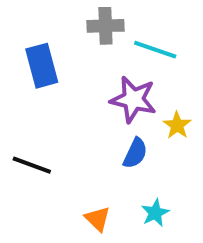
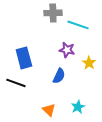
blue rectangle: (42, 66) -> (24, 58), moved
purple star: (133, 99) -> (67, 50), size x0.7
blue semicircle: (135, 153) -> (59, 76), moved

